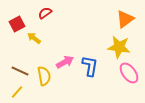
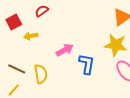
yellow arrow: (34, 38) -> (31, 36), turned -48
pink arrow: (65, 62) -> (65, 50), moved

